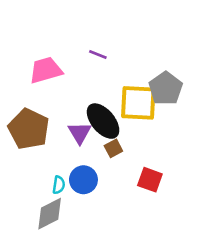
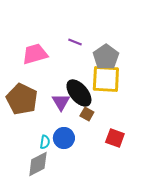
gray pentagon: (166, 88) -> (106, 57), moved
brown square: (113, 148) -> (87, 114), turned -32

